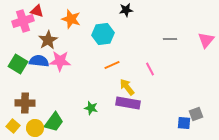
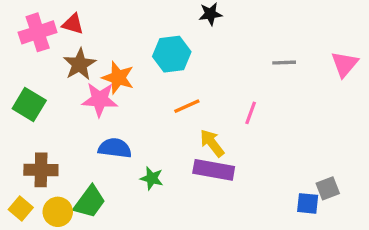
red triangle: (37, 11) -> (73, 24), moved
orange star: (71, 19) -> (118, 78), moved
blue semicircle: (39, 61) -> (115, 148), moved
pink line: (150, 69) -> (251, 113), turned 48

